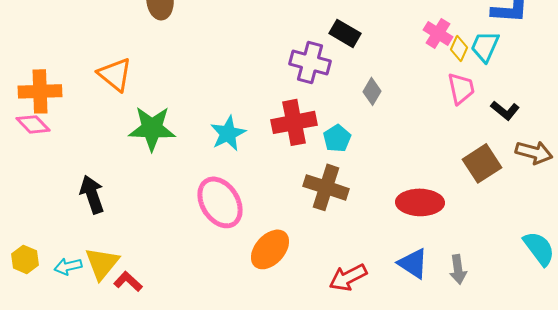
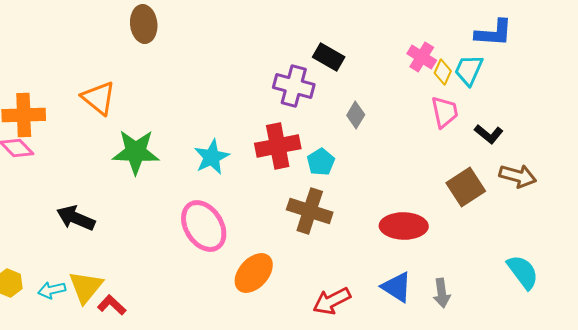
black arrow: (92, 194) -> (76, 218), turned -48

